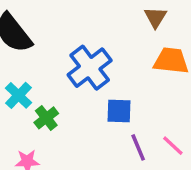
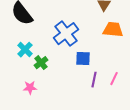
pink line: (173, 146) -> (114, 79), turned 72
purple line: (138, 147) -> (94, 80), turned 35

